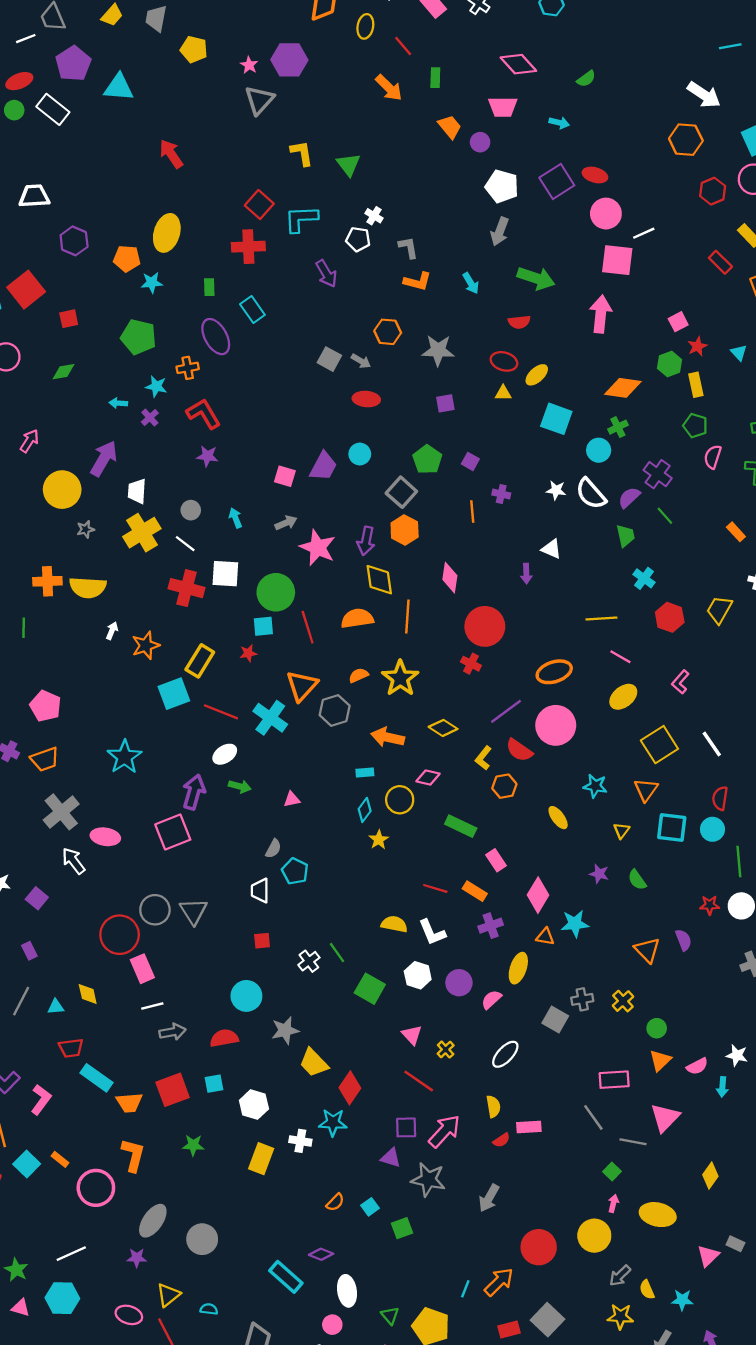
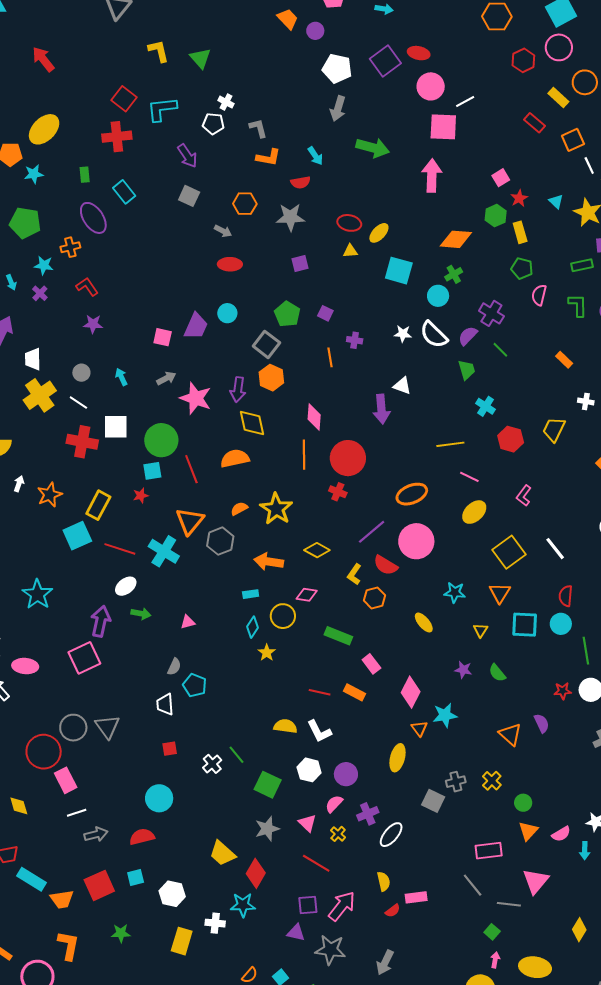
yellow ellipse: (167, 233) -> (44, 129), turned 32
red semicircle: (519, 322) -> (301, 182), moved
gray square: (329, 359) -> (189, 196), moved
cyan arrow: (118, 403) -> (11, 282), turned -112
red L-shape: (204, 414) -> (87, 287), size x0.7
purple arrow: (526, 574) -> (381, 409), size x1.6
orange line: (407, 617) -> (304, 455), moved
purple cross: (491, 926) -> (368, 814), moved
orange triangle: (545, 937) -> (419, 728), turned 48
pink semicircle: (491, 1000) -> (334, 804), moved
gray star: (285, 1030) -> (267, 829), moved

